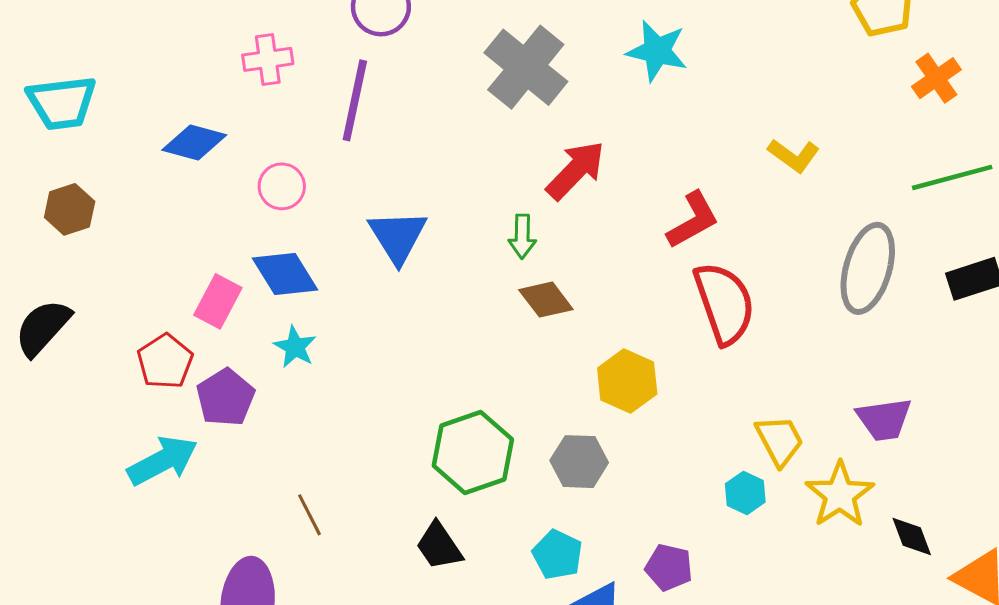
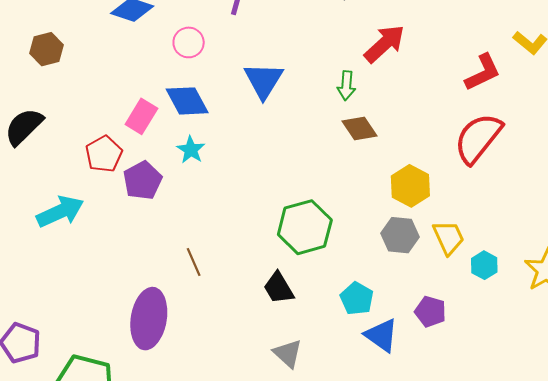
red L-shape: (693, 220) -> (483, 72), moved
red semicircle: (724, 303) -> (478, 138), turned -126
yellow trapezoid: (779, 440) -> (448, 237), moved
cyan arrow: (163, 461) -> (60, 212), moved
gray hexagon: (579, 462) -> (400, 235), moved

